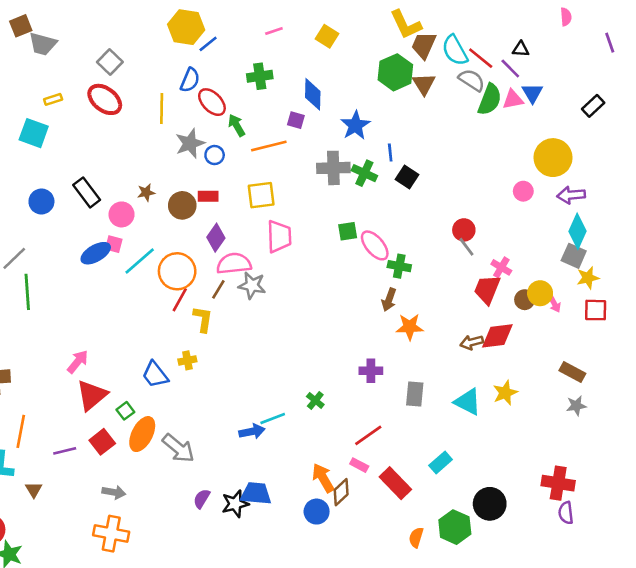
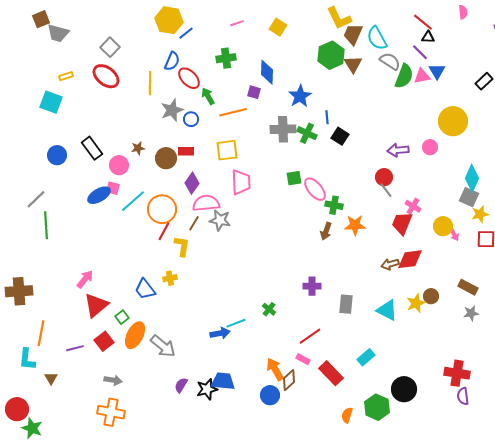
red line: (481, 58) -> (423, 22), moved
purple arrow: (571, 195) -> (398, 150), moved
brown circle: (525, 300) -> (431, 296), moved
orange star: (410, 327) -> (355, 225), moved

